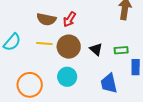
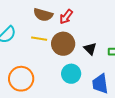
cyan circle: (67, 77) -> (71, 74), moved

